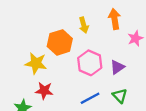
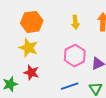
orange hexagon: (60, 42) -> (32, 22), moved

